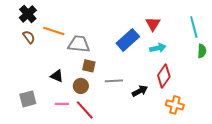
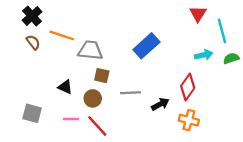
red triangle: (153, 24) -> (198, 14), moved
cyan arrow: (158, 48) -> (204, 55), moved
green semicircle: (202, 51) -> (231, 58), turned -112
gray square: (28, 99) -> (32, 113), turned 30
orange cross: (175, 105) -> (189, 120), moved

